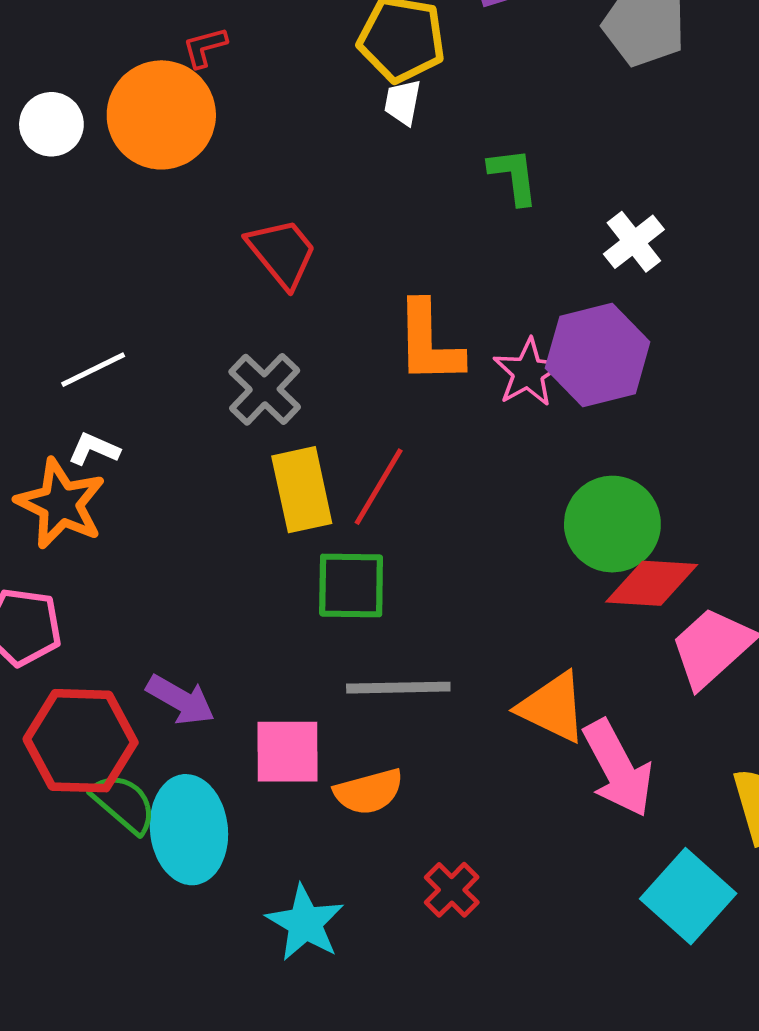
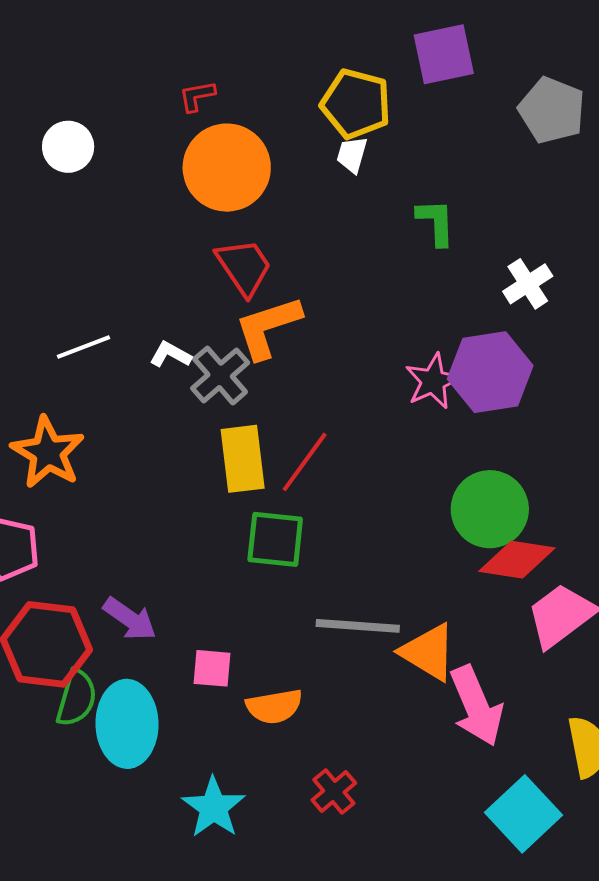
orange circle: (161, 115) -> (227, 168), moved
orange L-shape: (429, 343) -> (268, 327), moved, turned 68
white L-shape: (94, 449) -> (170, 355), moved
gray line: (398, 688) -> (358, 626), moved
pink square: (288, 752) -> (212, 668), size x0.7
green semicircle: (124, 803) -> (76, 698), turned 60

